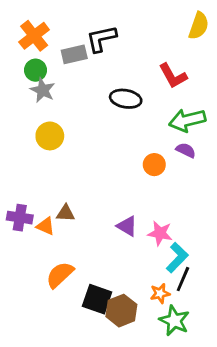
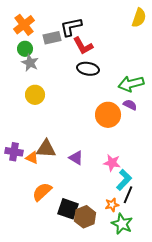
red L-shape: (173, 76) -> (83, 46), moved
orange circle: (154, 165) -> (108, 115), size x1.6
brown triangle: (66, 213) -> (46, 149), size x1.5
purple triangle: (127, 226) -> (76, 158), moved

